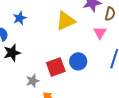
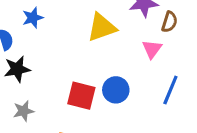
red square: (56, 67) -> (81, 96), turned 30
gray star: (33, 81) -> (24, 111), moved

